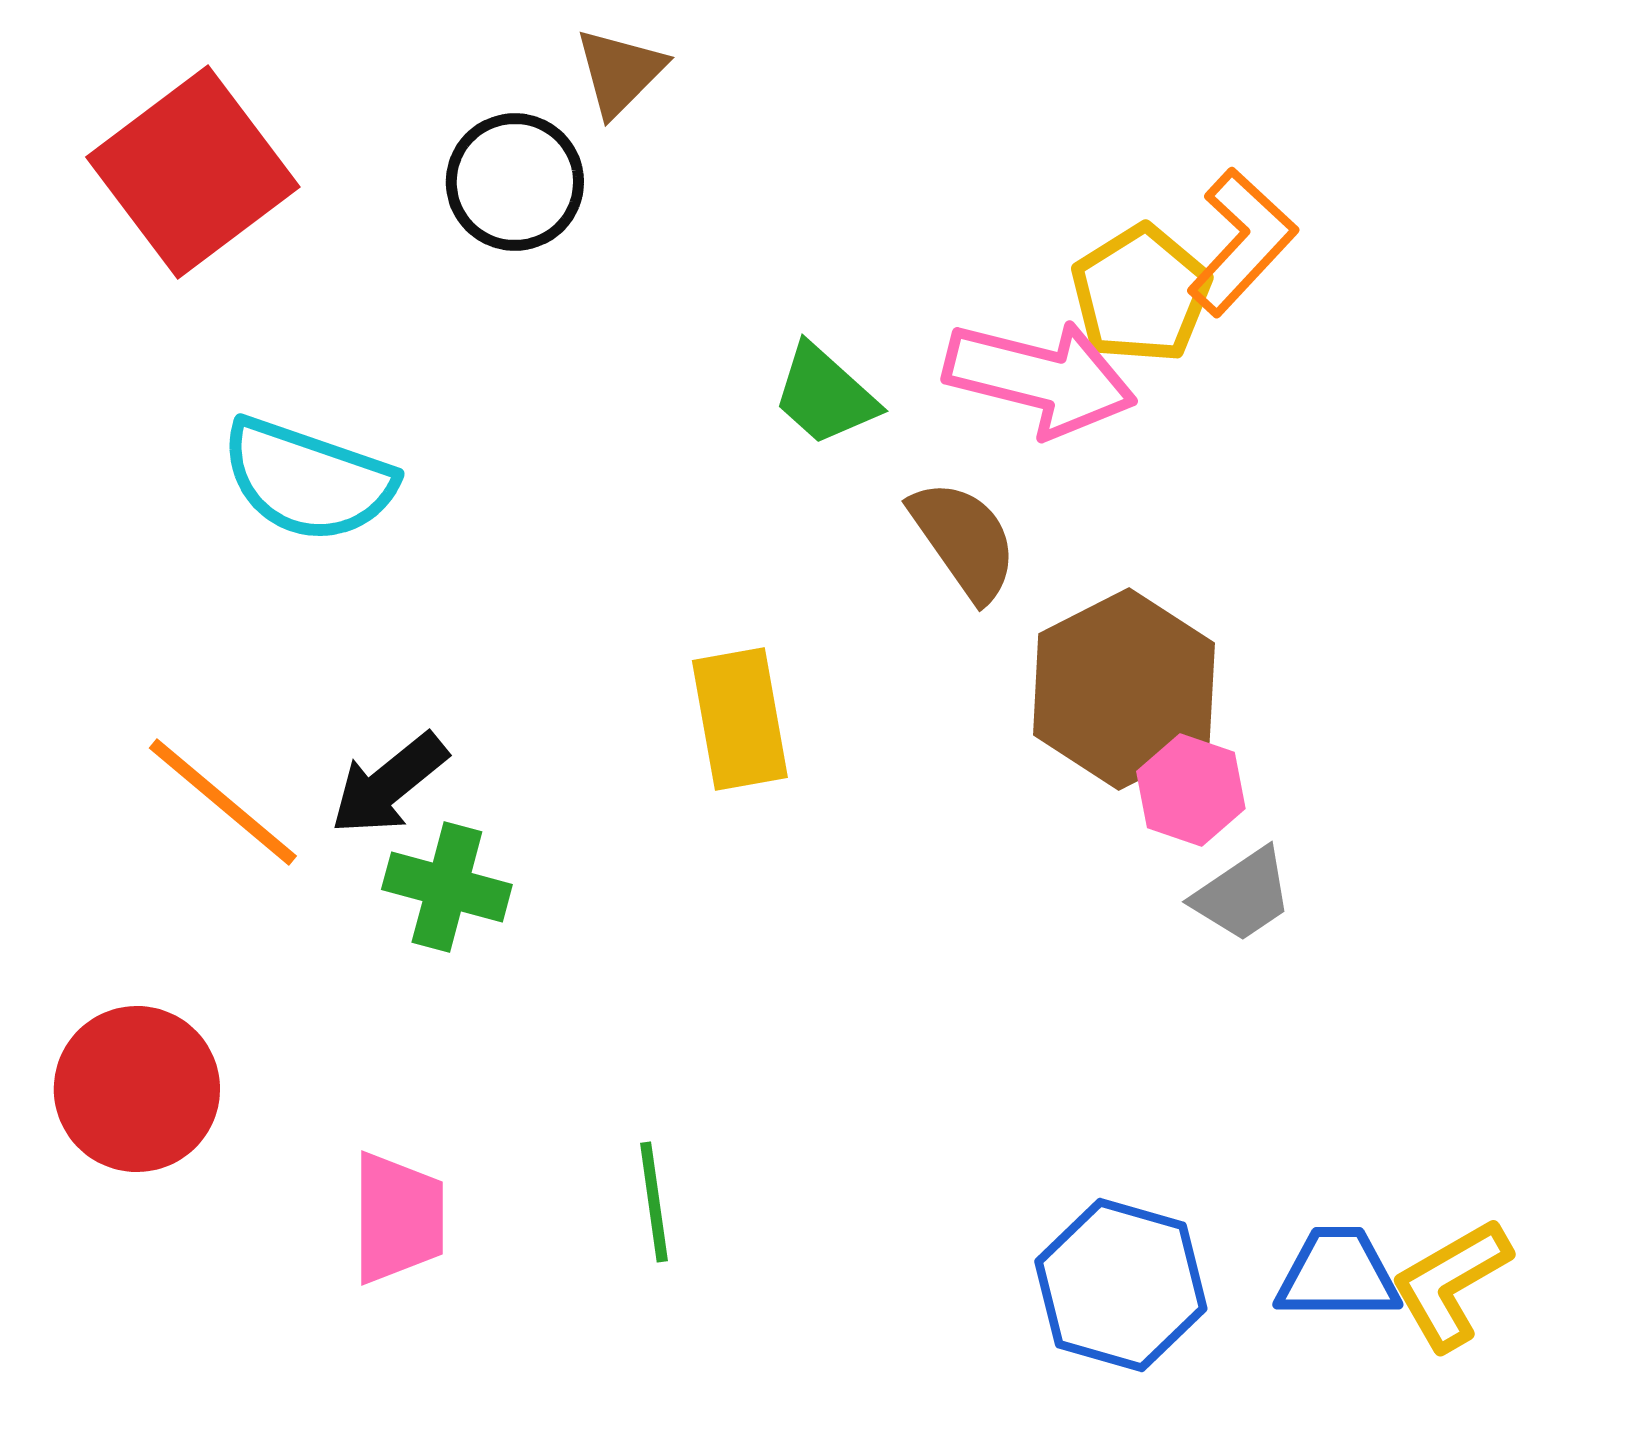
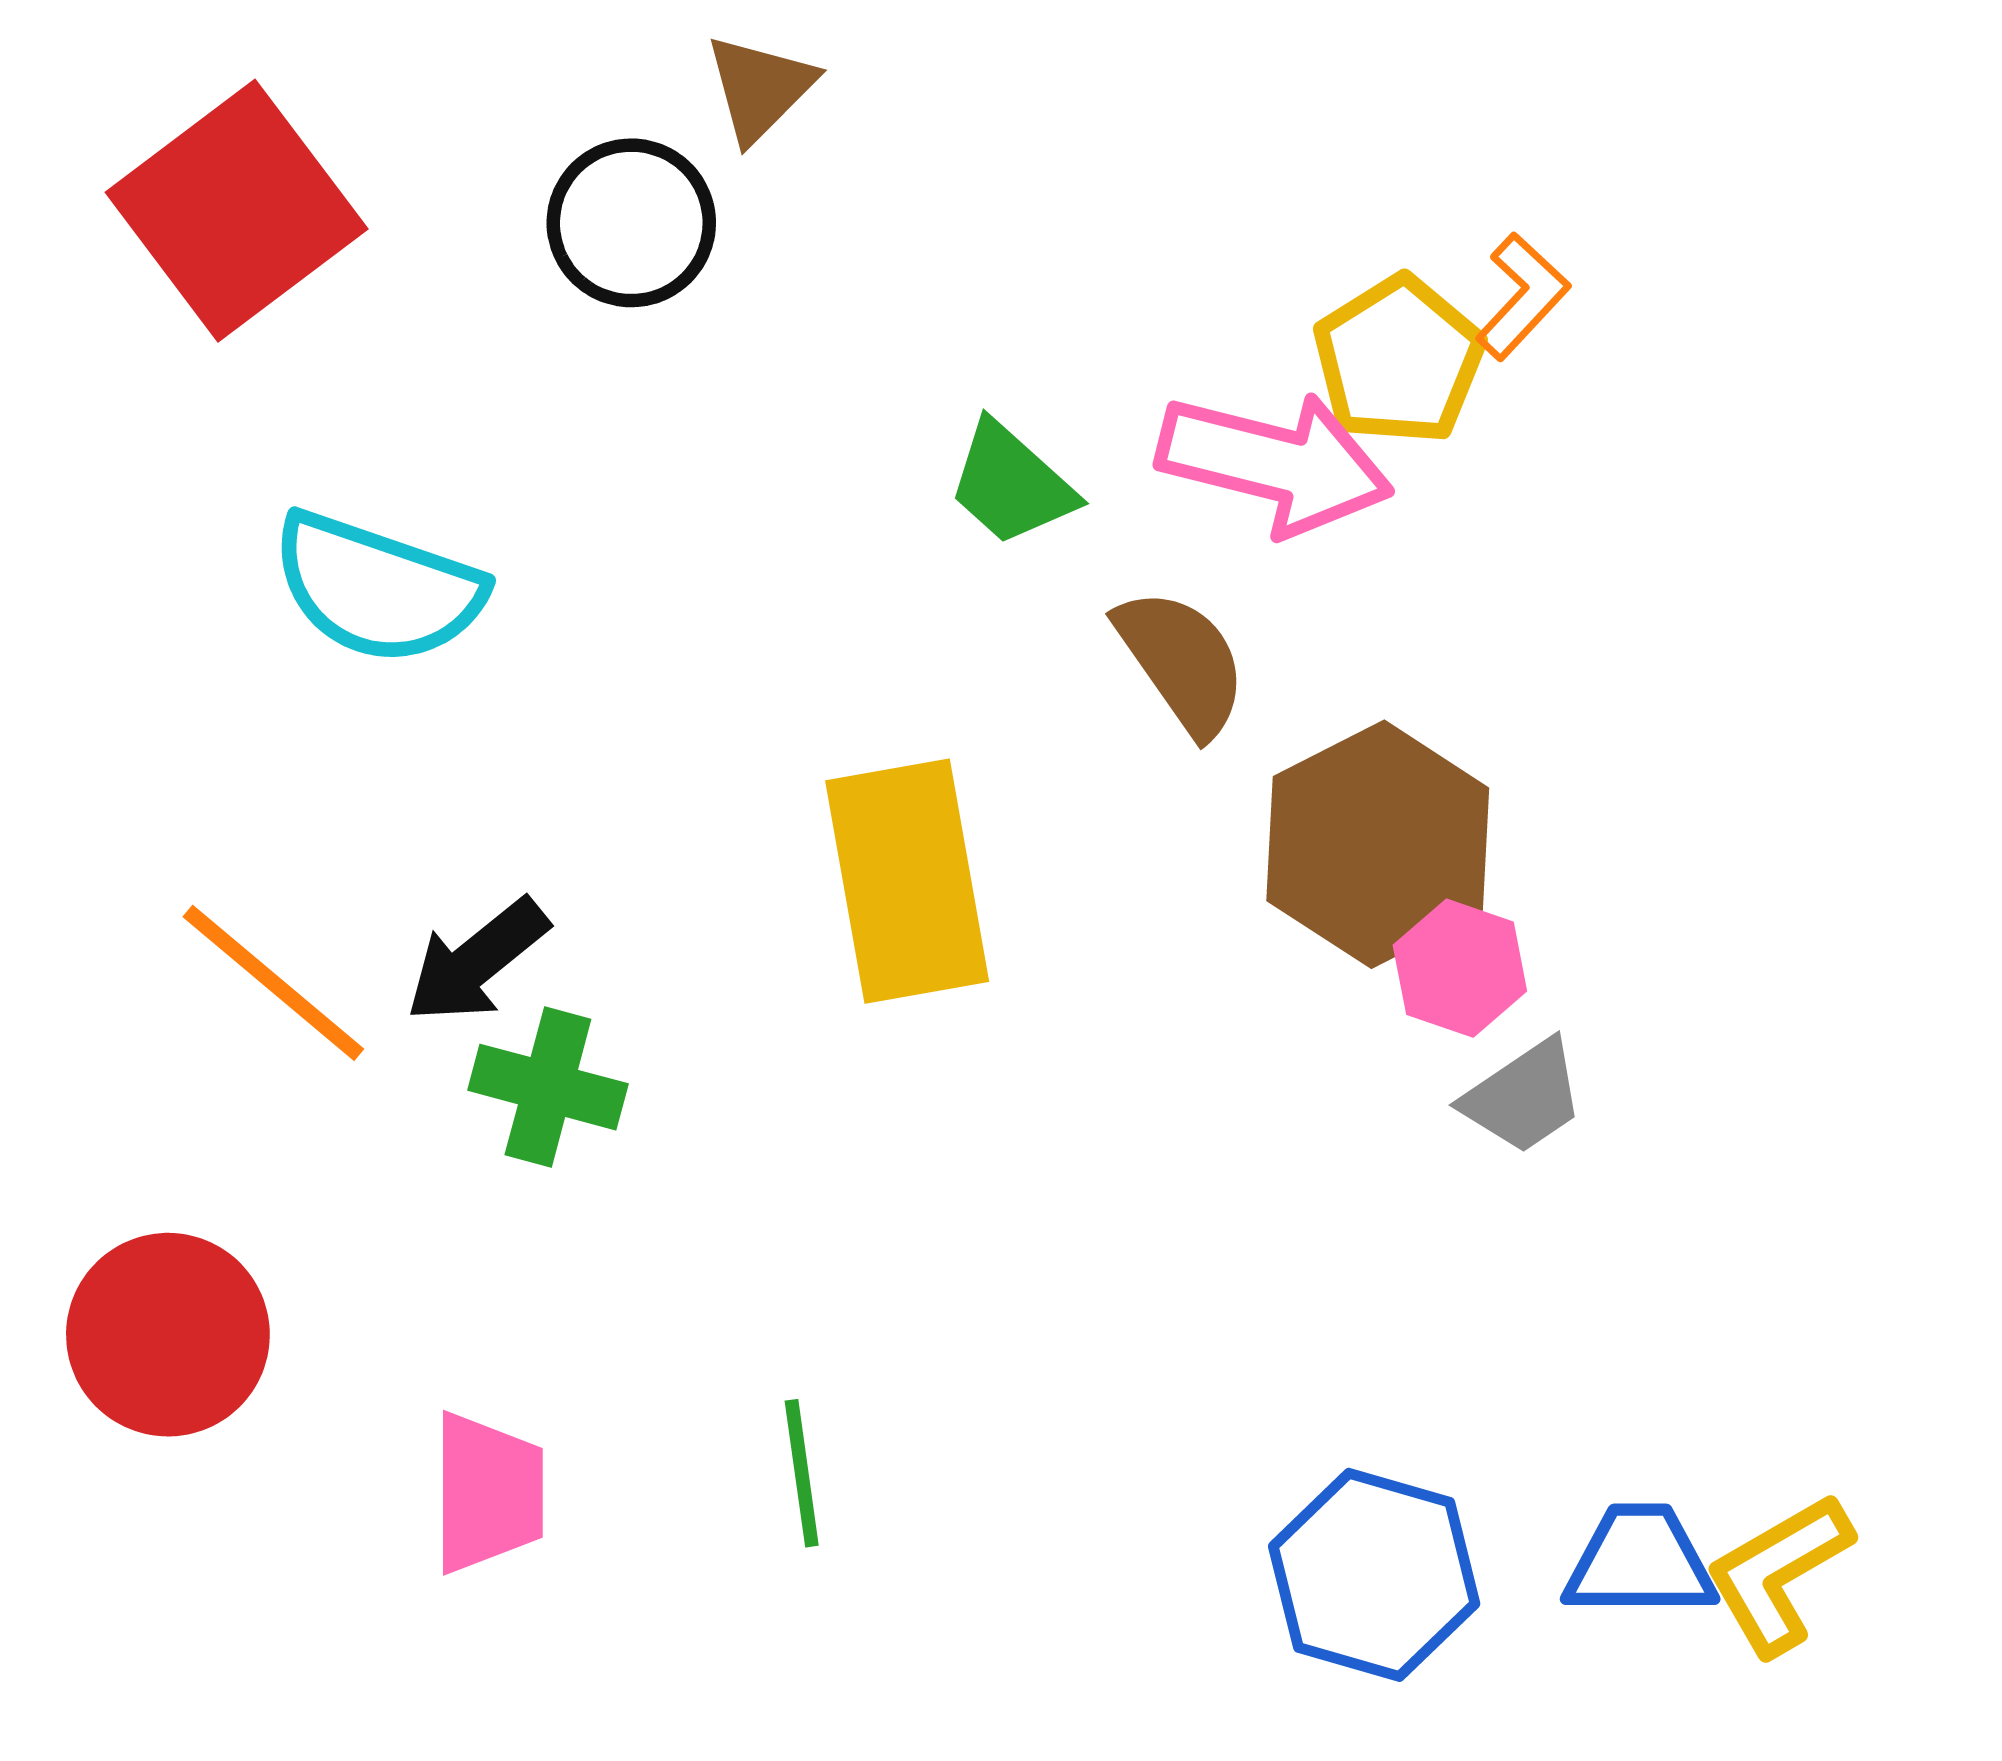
orange L-shape: (1242, 242) -> (1522, 296), size x0.7
yellow rectangle: (740, 719) -> (907, 881), size x1.4

